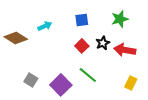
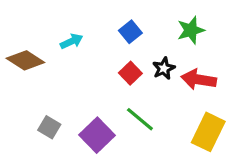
blue square: (82, 20) -> (130, 32), turned -32
yellow rectangle: (131, 83) -> (208, 132), size x1.6

